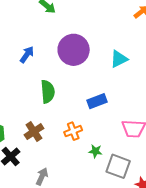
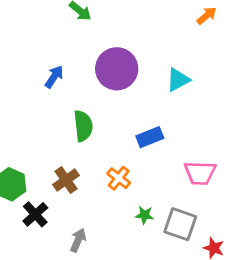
orange cross: (73, 131) -> (119, 178), turned -30
green star: (95, 151) -> (144, 215), moved

